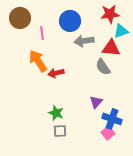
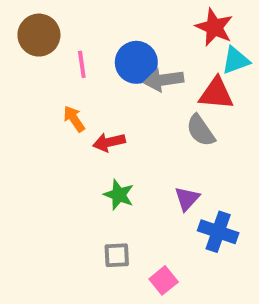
red star: (110, 14) -> (214, 27), turned 30
blue circle: (70, 21) -> (136, 62), moved
orange arrow: (38, 61) -> (74, 119), size x0.6
green star: (56, 113) -> (119, 195), moved
pink square: (108, 133) -> (164, 280), moved

